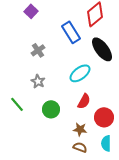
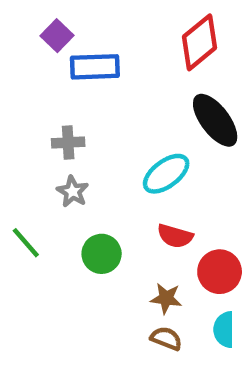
blue rectangle: (71, 32) -> (95, 67), moved, turned -60
gray cross: (38, 50) -> (68, 143), moved, turned 32
red semicircle: (84, 101) -> (175, 236), turned 77

